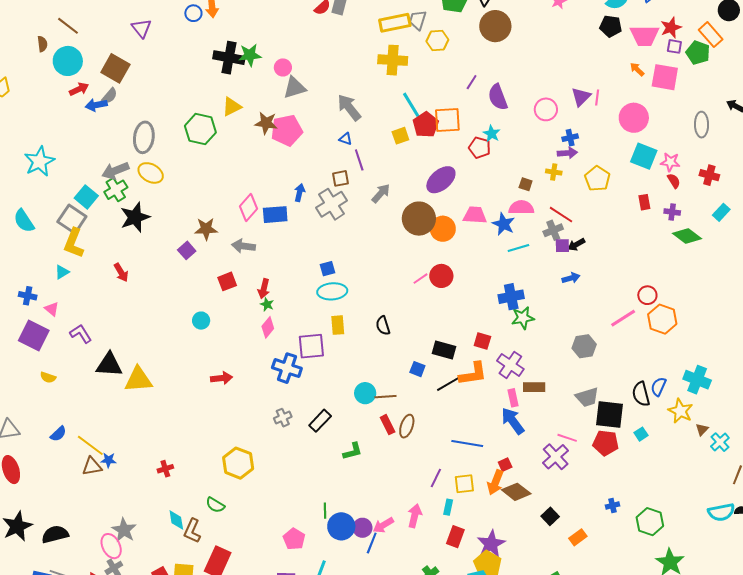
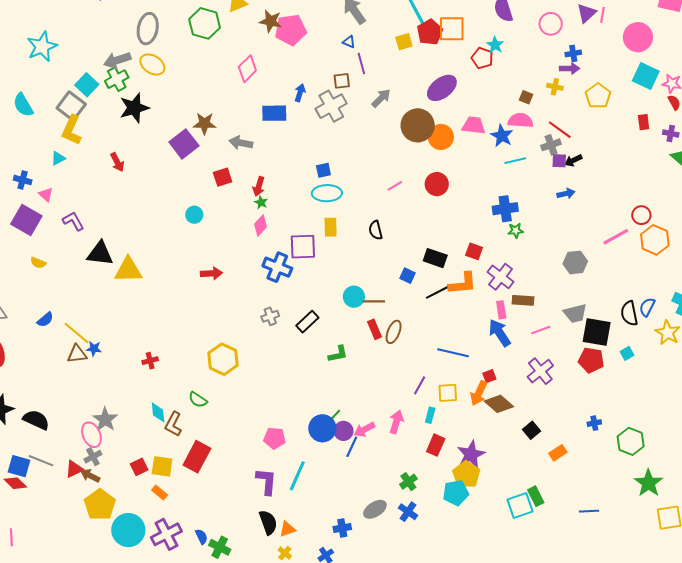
pink diamond: (249, 208) -> (247, 69), moved
purple square: (187, 250) -> (184, 144), size x1.6
pink line: (420, 279) -> (395, 186), moved
green star: (523, 318) -> (516, 231), size x0.7
pink line: (567, 438) -> (541, 330), moved, turned -42
green line: (325, 511) -> (334, 416), moved, turned 42
black semicircle: (55, 534) -> (36, 420), turned 36
pink pentagon: (294, 539) -> (275, 438), turned -30

